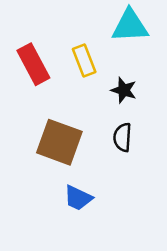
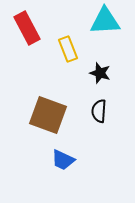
red rectangle: (33, 64) -> (27, 28), moved

